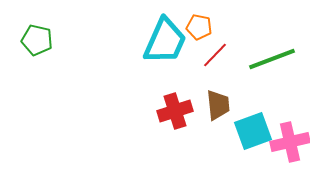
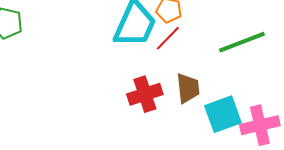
red line: (215, 55) -> (168, 38), moved

